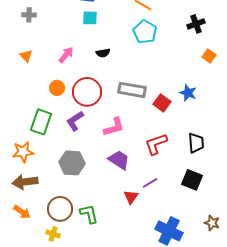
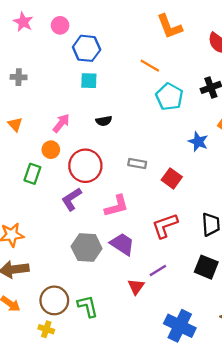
cyan pentagon: (145, 32) -> (169, 97), moved
orange circle: (57, 88) -> (51, 150), moved
gray rectangle: (132, 90) -> (137, 163), size x0.6
blue star: (188, 93) -> (198, 142), moved
green rectangle: (41, 122) -> (32, 174), moved, size x0.7
gray hexagon: (72, 163) -> (87, 247), moved

